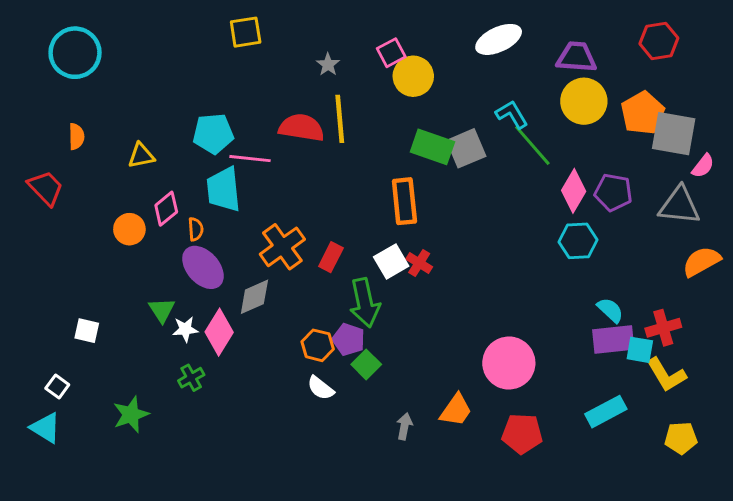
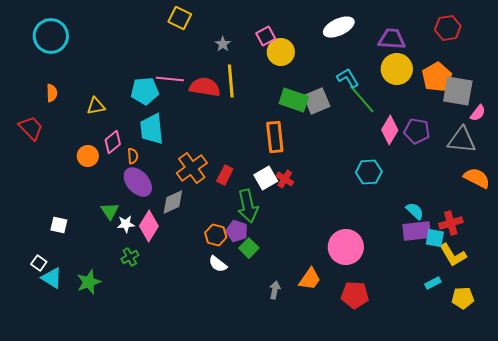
yellow square: (246, 32) -> (180, 18), moved, turned 35
pink line: (250, 159) -> (170, 79), moved
cyan hexagon: (578, 241) -> (369, 172), moved
orange semicircle: (702, 262) -> (477, 178), turned 56
cyan rectangle: (606, 412) -> (433, 283), moved, size x0.6
cyan triangle: (46, 428) -> (52, 278), moved

